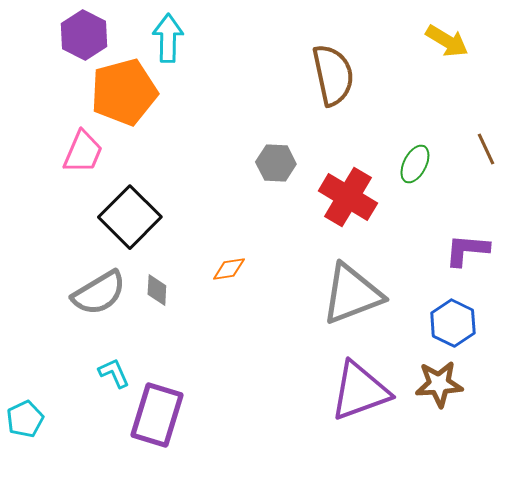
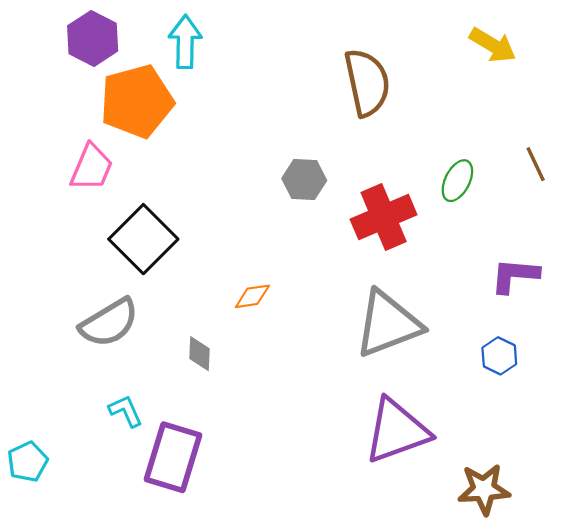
red cross: (348, 197) -> (384, 217), turned 36
gray diamond: (157, 290) -> (199, 354), moved
blue hexagon: (453, 323) -> (499, 356), size x0.7
brown star: (439, 384) -> (484, 489), moved

